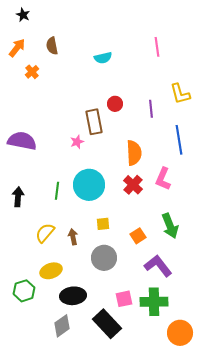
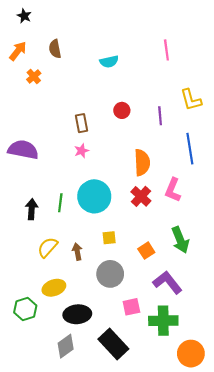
brown rectangle: (94, 122) -> (82, 123), moved, size x0.7
black arrow: (18, 197) -> (32, 209), moved
pink square: (124, 299) -> (131, 307), moved

